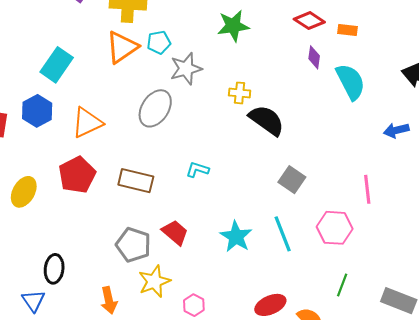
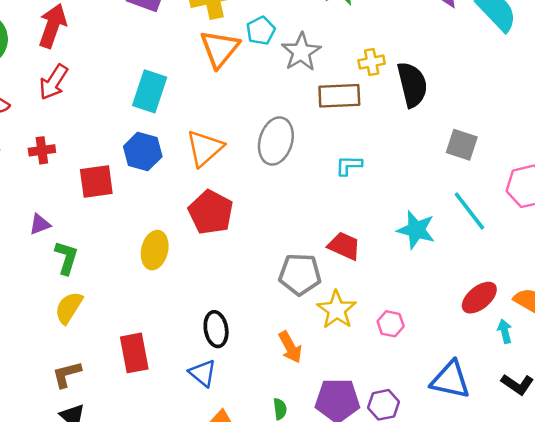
gray ellipse: (155, 108) -> (276, 141), moved
black semicircle: (267, 120) -> (412, 85), turned 57
brown rectangle: (136, 181) -> (339, 96), moved

